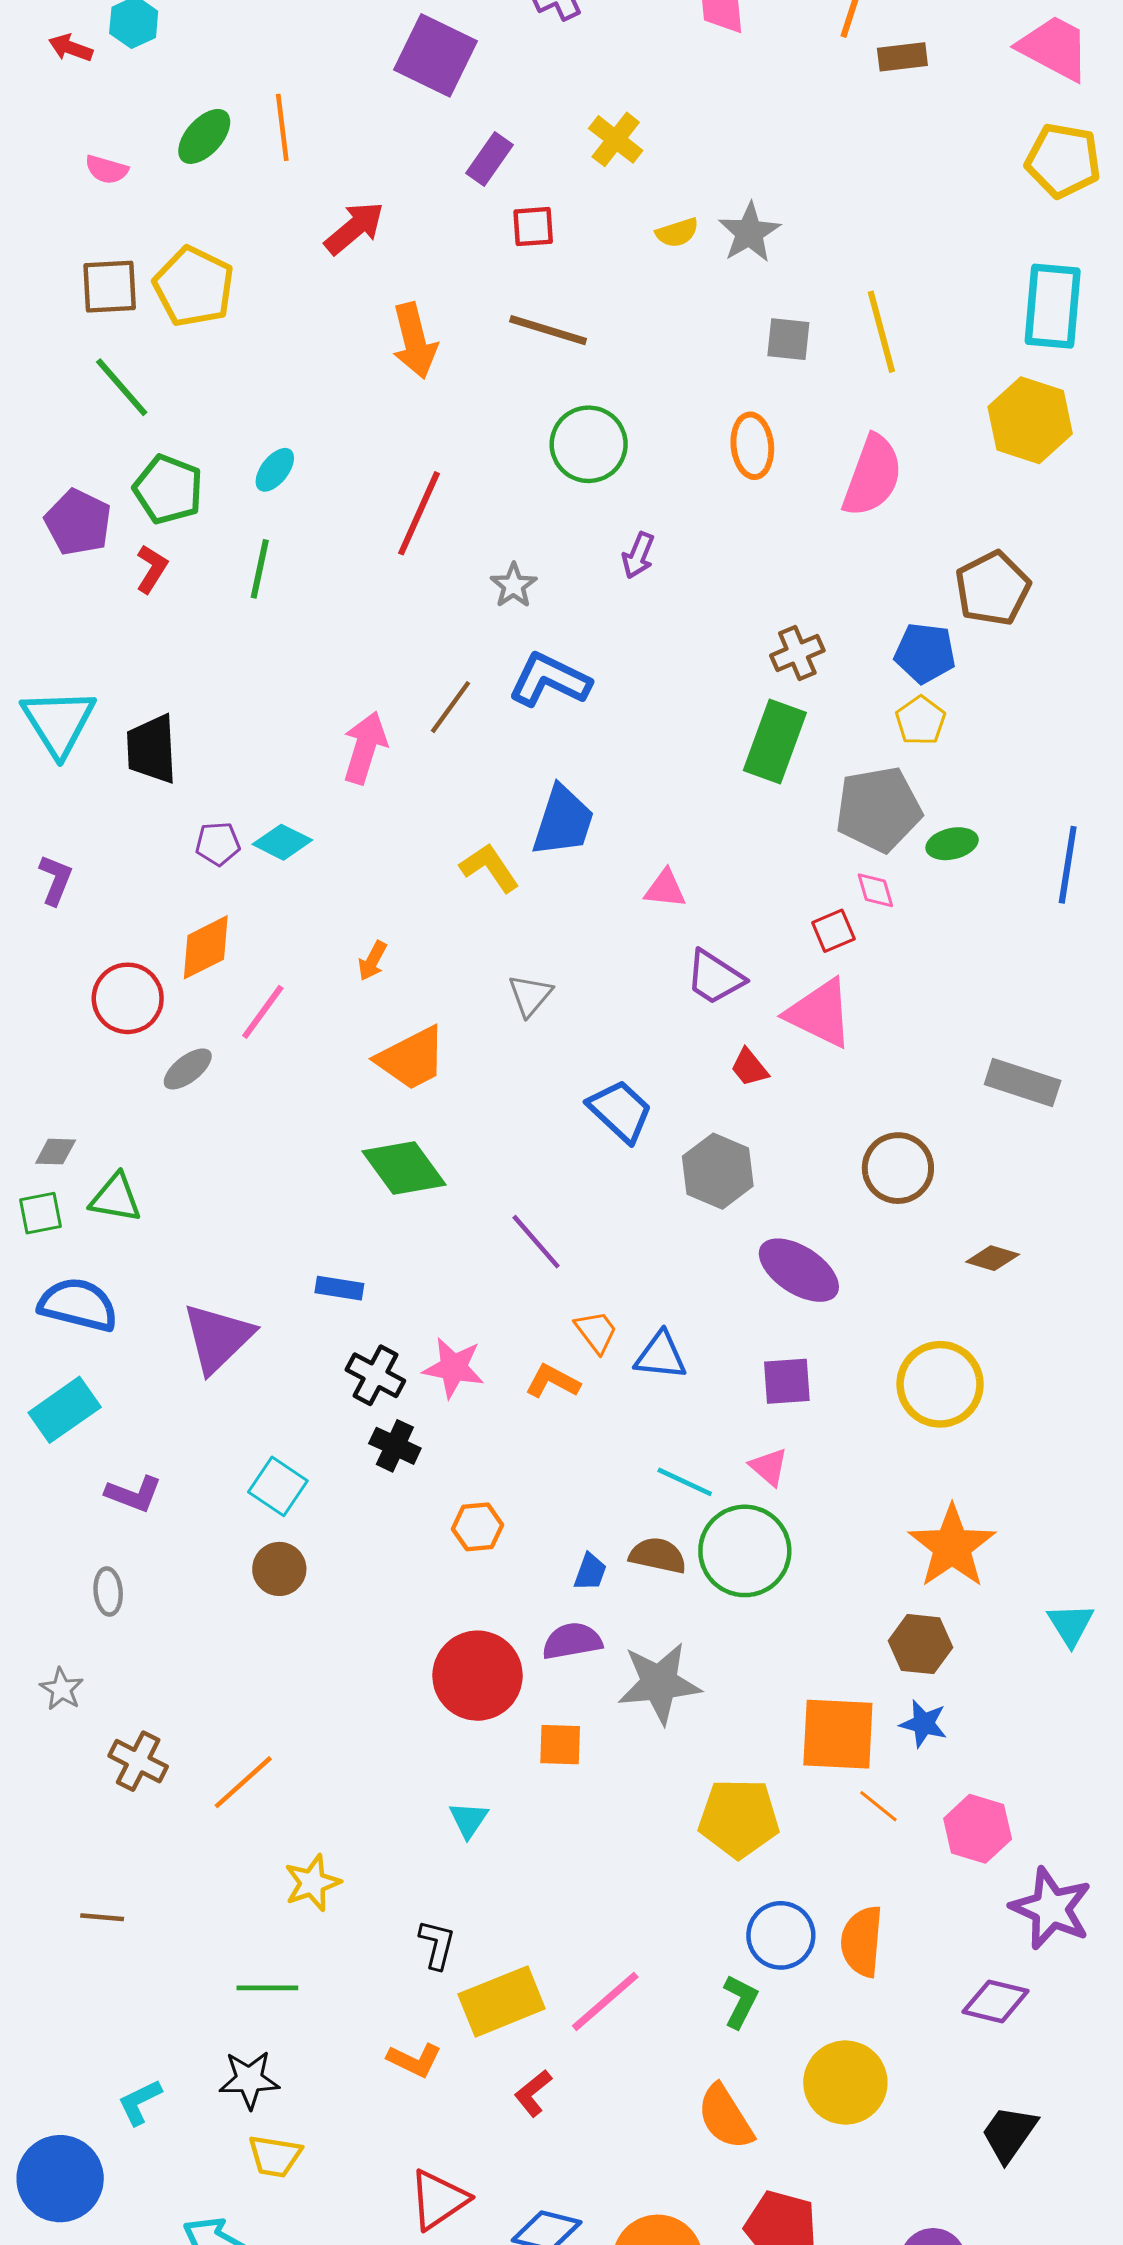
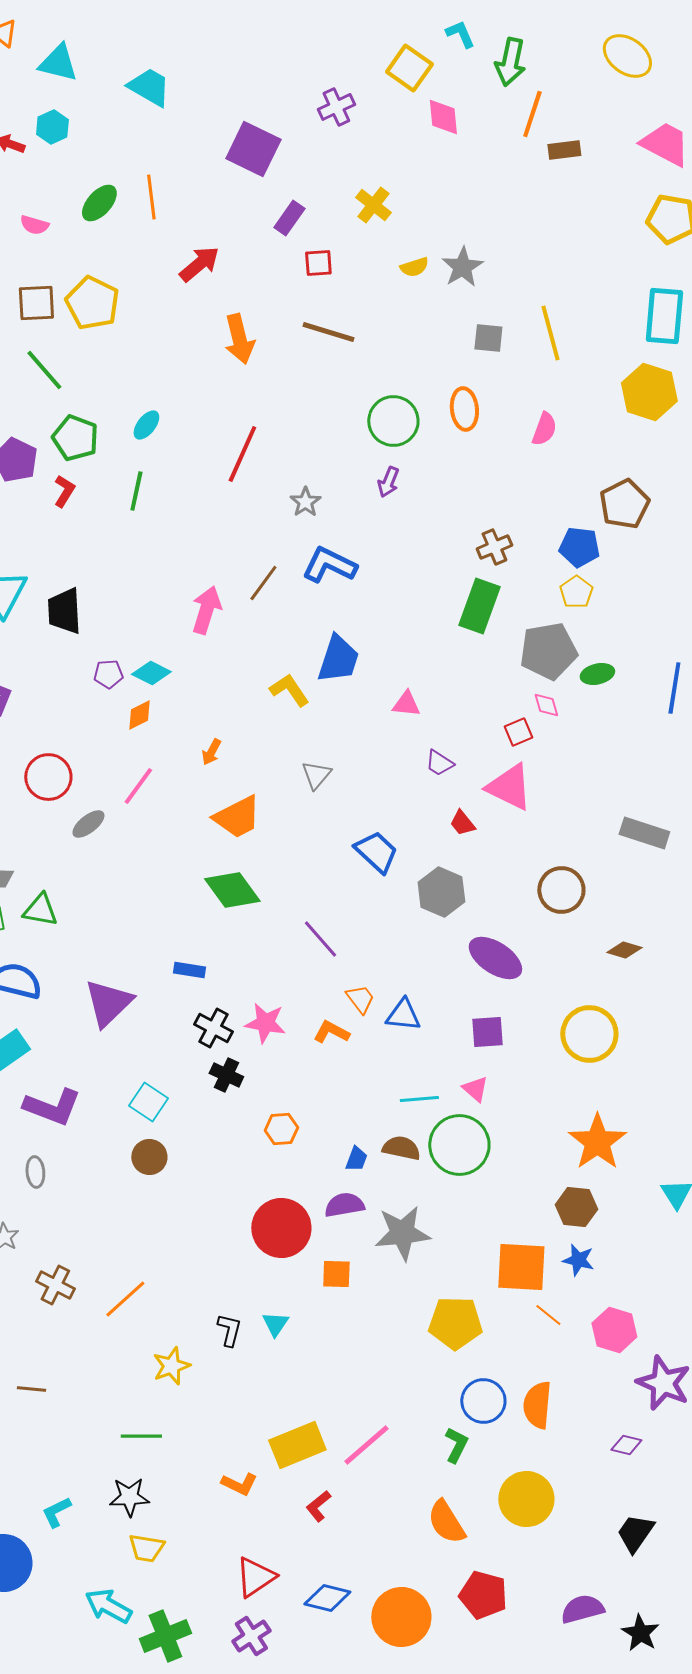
green circle: (589, 444) -> (393, 421), moved
pink semicircle: (872, 476) -> (544, 429), size x0.6
orange diamond: (206, 947) -> (139, 715), moved, size x0.7
purple trapezoid: (715, 977) -> (439, 763), size x0.7
cyan line: (685, 1482) -> (419, 1099), turned -30
purple L-shape: (134, 1494) -> (52, 1107), size x1.5
black L-shape: (437, 1944) -> (229, 1330), moved
purple diamond: (996, 2001) -> (626, 1445), size x0.7

